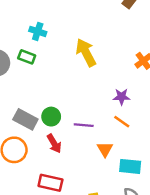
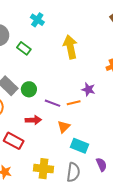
green rectangle: (27, 57) -> (24, 48), moved
orange line: (122, 122) -> (74, 103), moved, turned -64
red arrow: (54, 144) -> (33, 120), moved, turned -77

